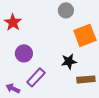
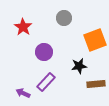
gray circle: (66, 10) -> (64, 18), moved
purple circle: (24, 53) -> (44, 52), moved

